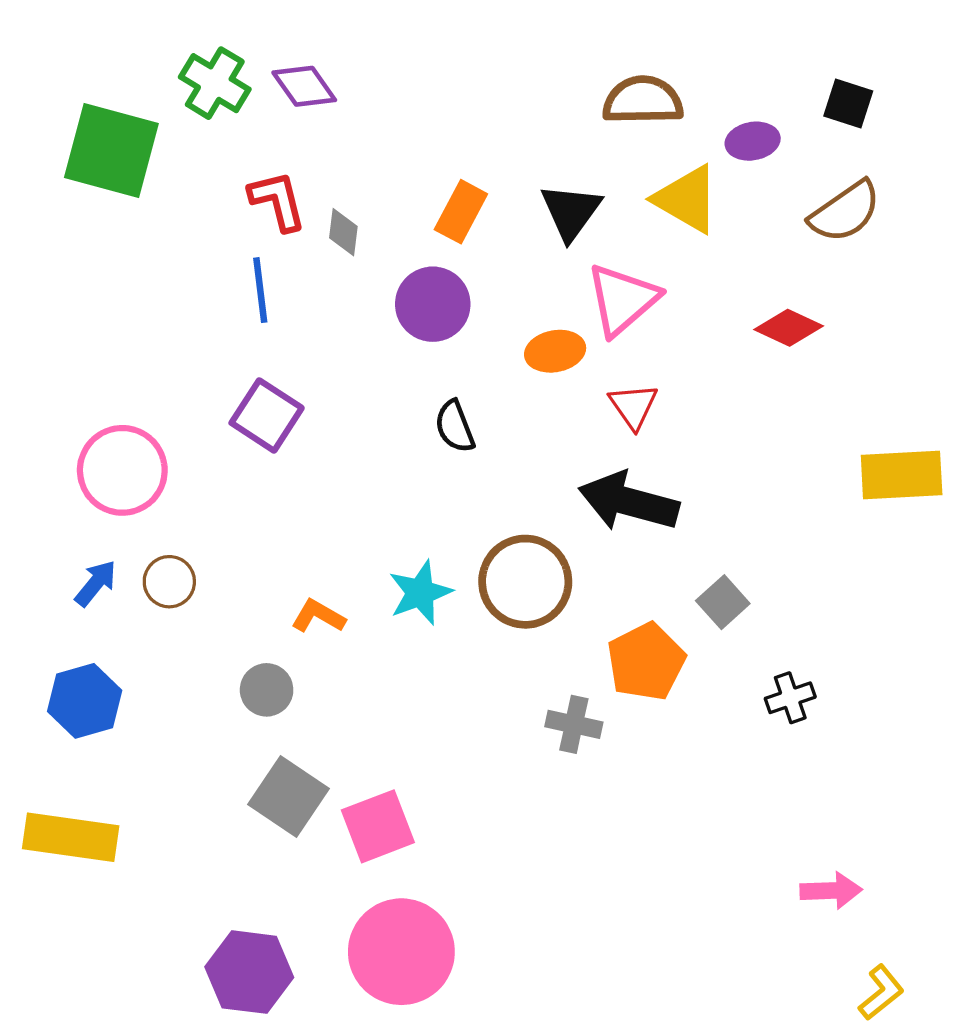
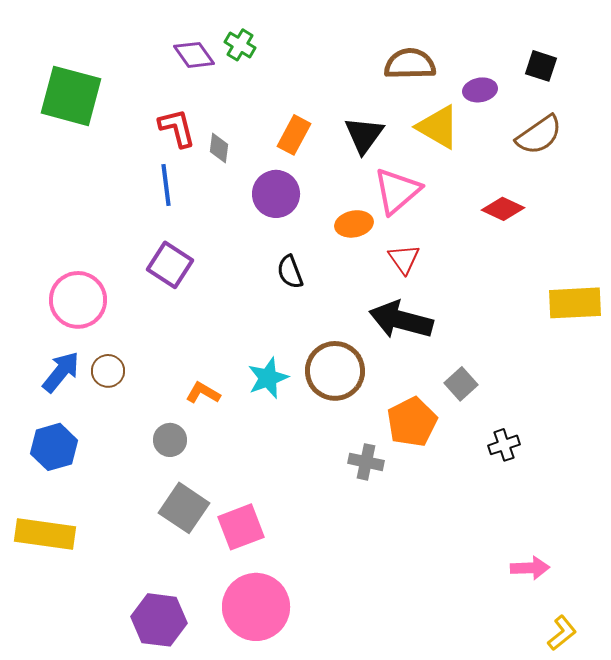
green cross: (215, 83) -> (240, 45), moved, size x0.7
blue arrow: (96, 583) -> (61, 372), size x1.4

